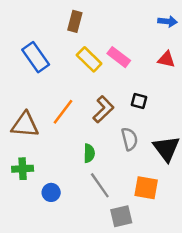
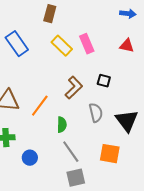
pink rectangle: (119, 57) -> (87, 44), turned 30
orange line: (63, 112) -> (40, 106), moved
gray square: (121, 216) -> (76, 178), moved

